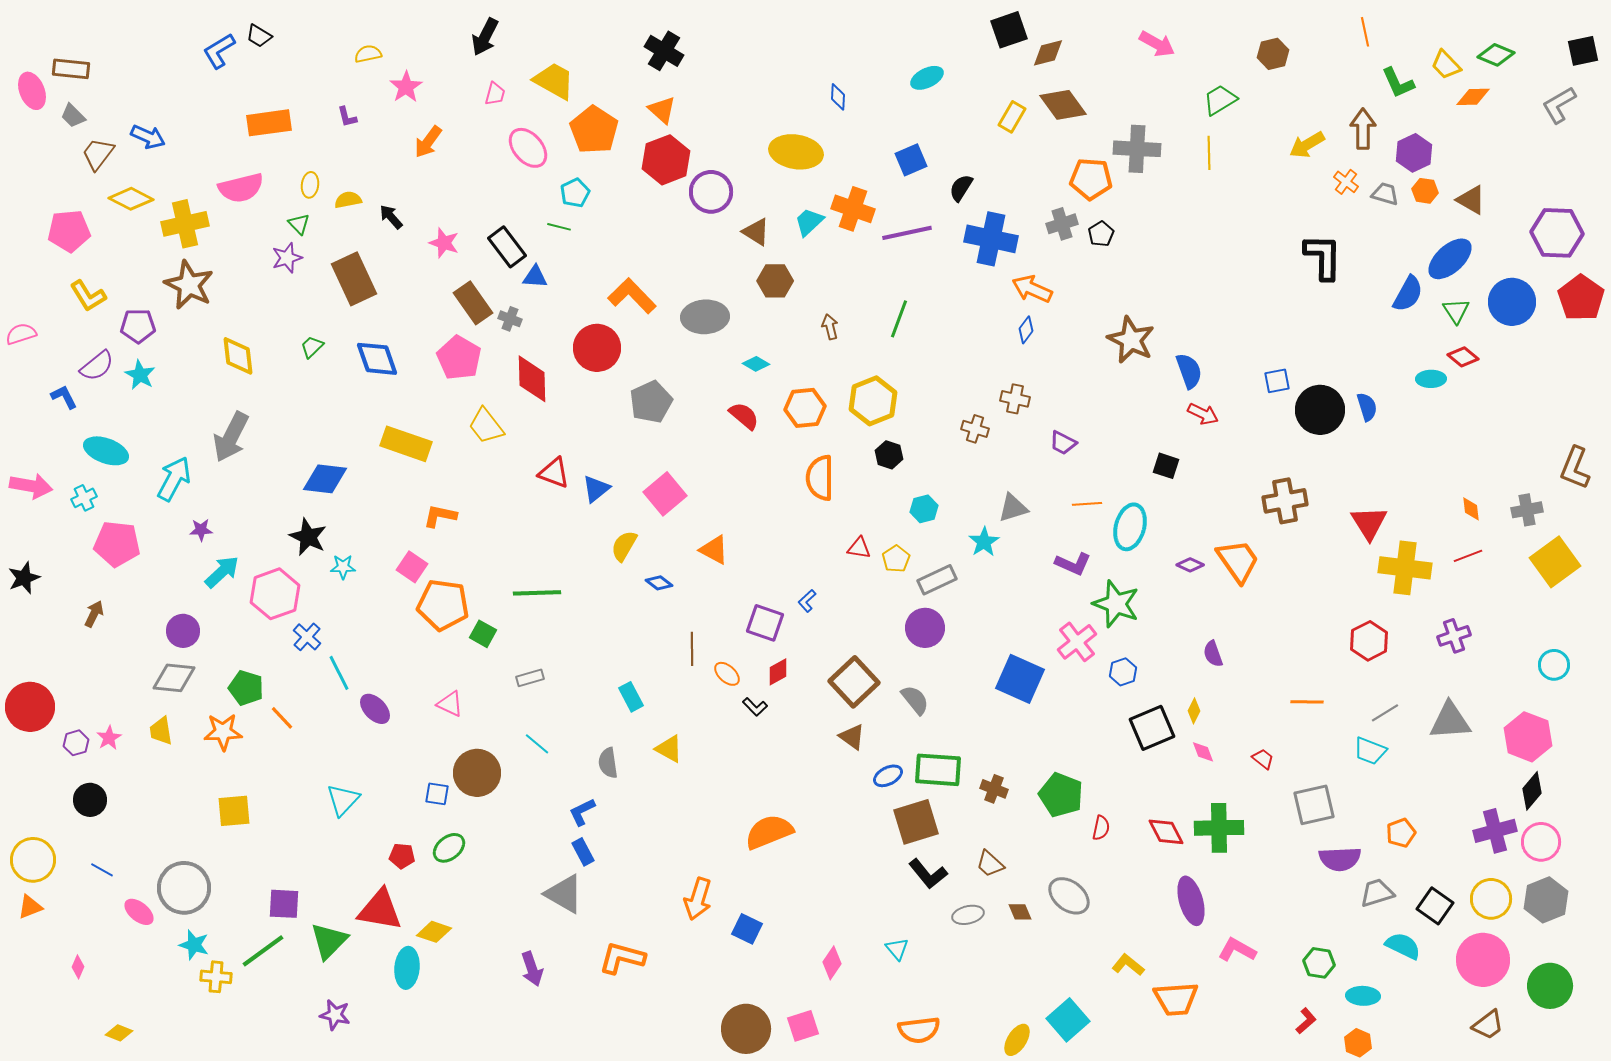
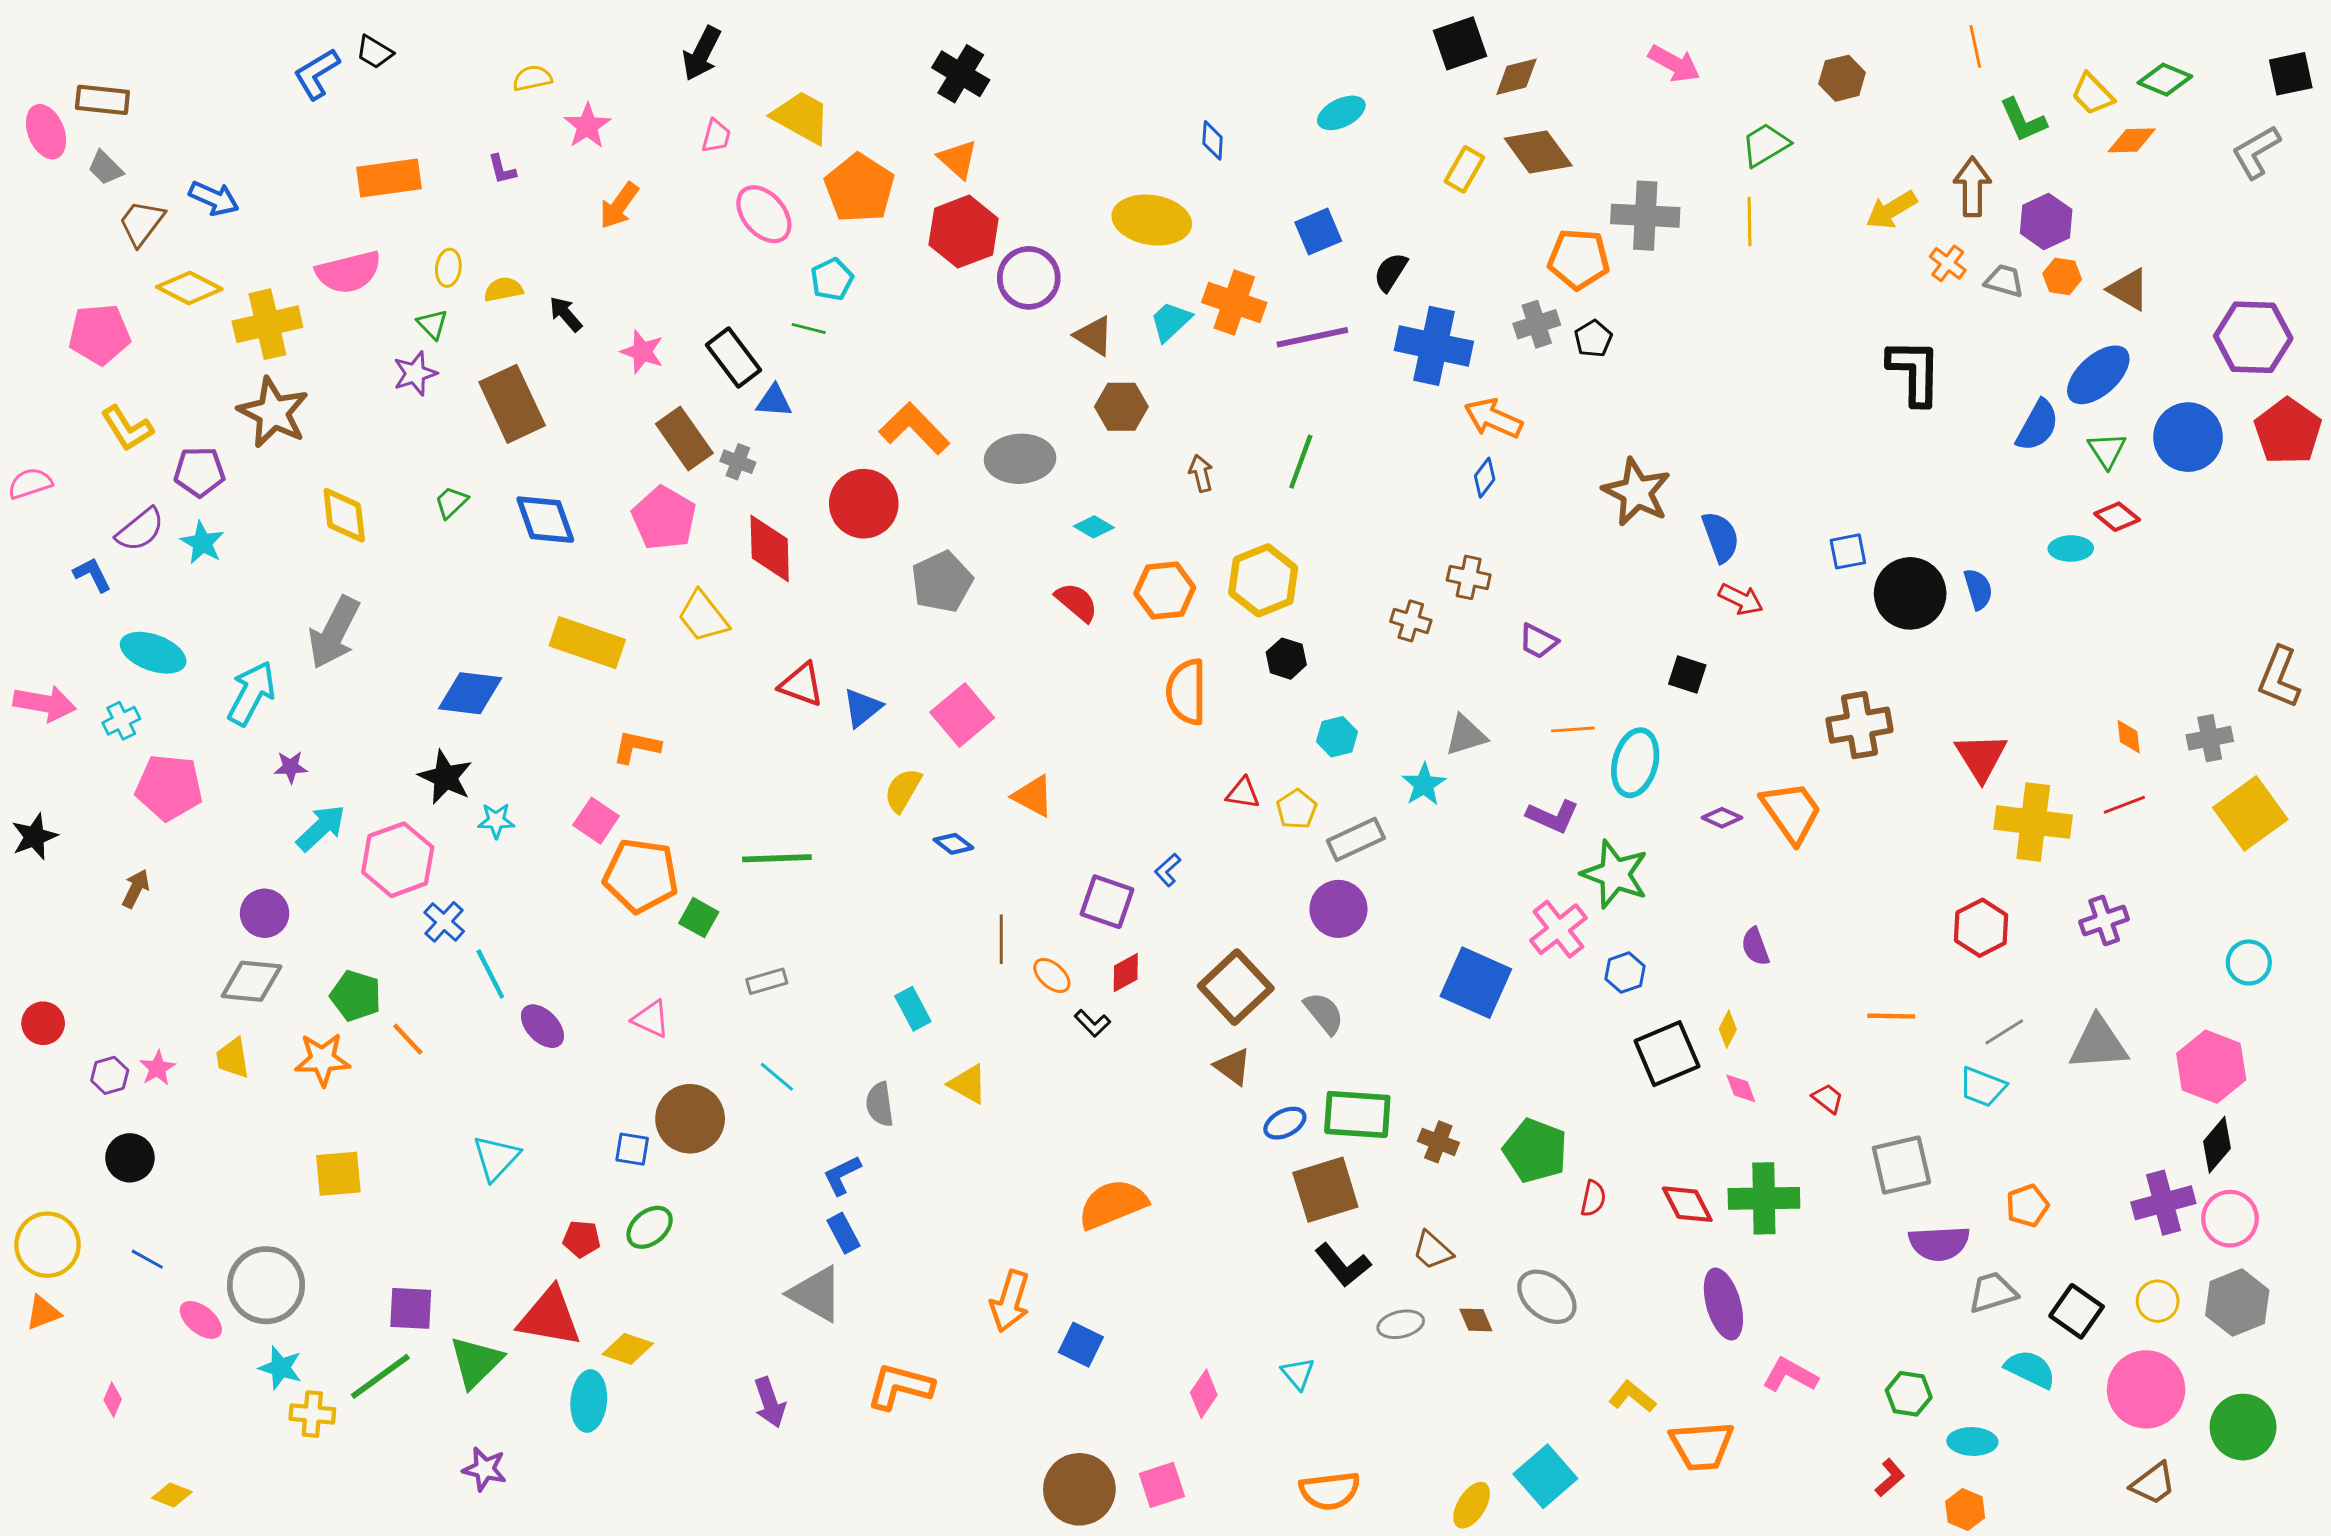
red circle: (30, 707) -> (43, 1023), size x0.6
yellow circle: (1491, 899) -> (2158, 1301), size x0.7

